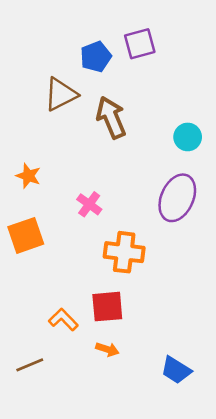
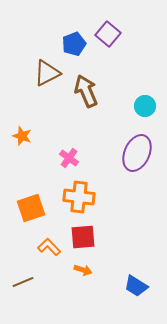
purple square: (140, 44) -> (108, 34), turned -35
orange square: (26, 235) -> (31, 208), moved
orange cross: (124, 252) -> (79, 197), moved

